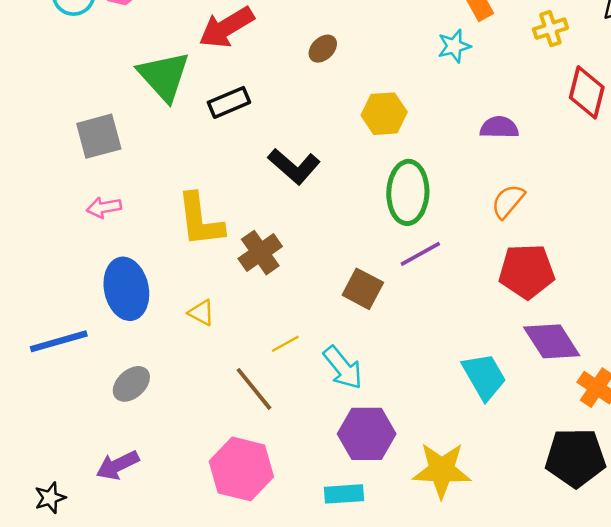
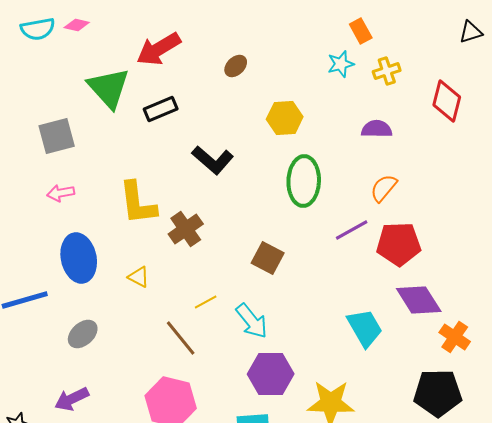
yellow cross: (550, 29) -> (387, 71), moved
purple line: (420, 254) -> (352, 230), moved

